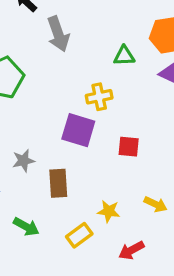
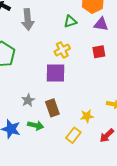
gray arrow: (58, 34) -> (28, 19), turned 30
red square: (129, 147) -> (99, 52), moved
green arrow: (26, 227) -> (36, 125), moved

